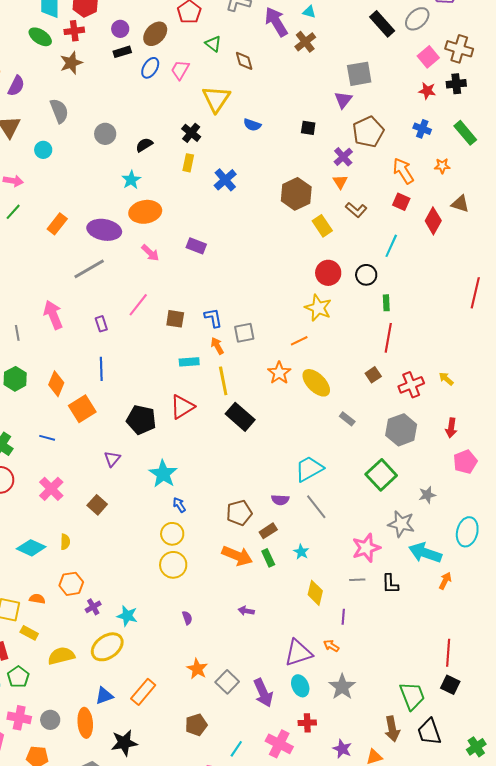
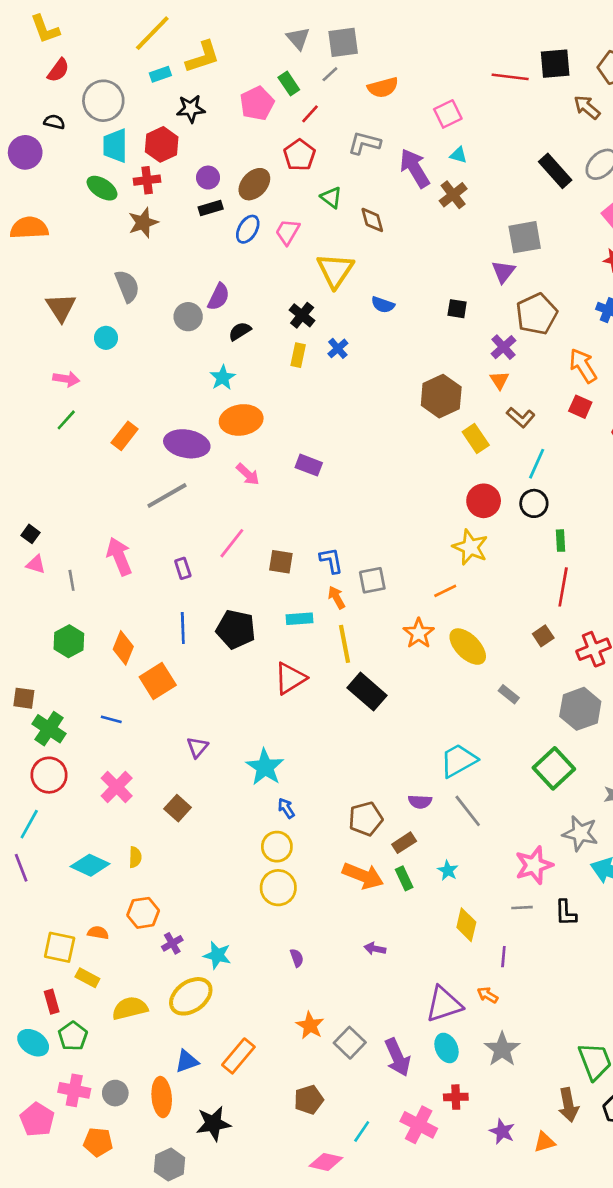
purple semicircle: (16, 86) -> (219, 297), moved
blue cross: (225, 180) -> (338, 348), moved, size x0.7
cyan line: (391, 246) -> (537, 464), moved
black pentagon: (141, 420) -> (236, 629), moved

